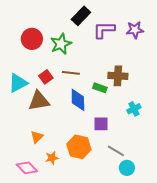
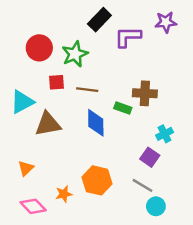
purple star: (135, 30) -> (166, 22), moved
red square: (46, 77) -> (56, 82), moved, turned 32
purple square: (101, 124) -> (150, 157), moved, turned 35
orange triangle: (37, 137) -> (26, 168), moved

